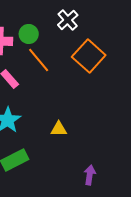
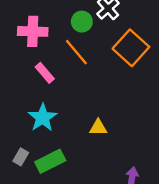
green circle: (29, 34) -> (82, 22), moved

